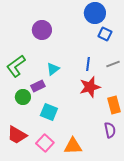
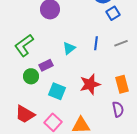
blue square: (105, 34) -> (113, 13), turned 32
cyan triangle: (53, 69) -> (69, 48), moved
red star: (90, 87) -> (90, 84), moved

